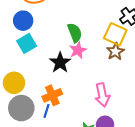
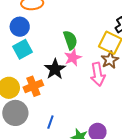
orange cross: (52, 95) -> (33, 86), moved
pink arrow: (102, 95) -> (98, 74), moved
blue line: (46, 111) -> (50, 122), moved

